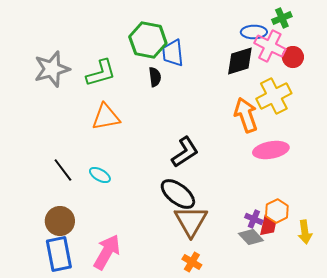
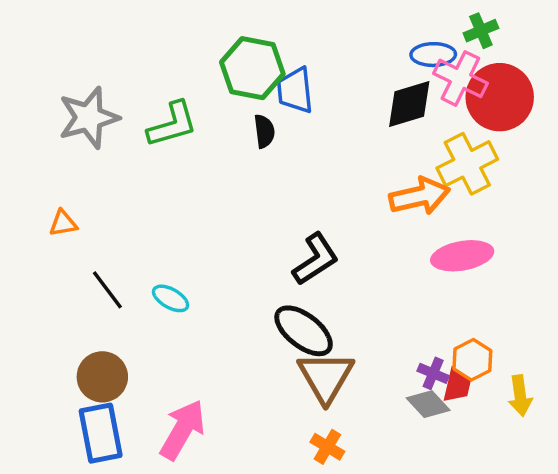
red circle: (293, 57) -> (500, 97), size x1.8
orange arrow: (246, 115) -> (420, 196), turned 96
orange triangle: (106, 117) -> (63, 223), moved, size x0.6

